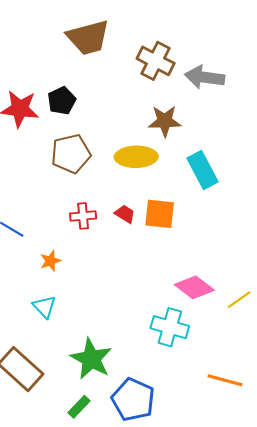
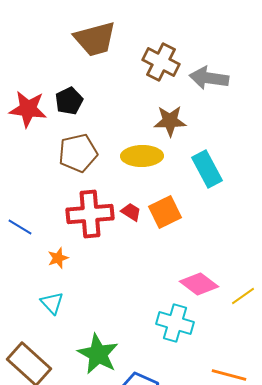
orange square: (160, 214) -> (165, 212), turned -32
red cross: (83, 216) -> (90, 214), size x1.8

